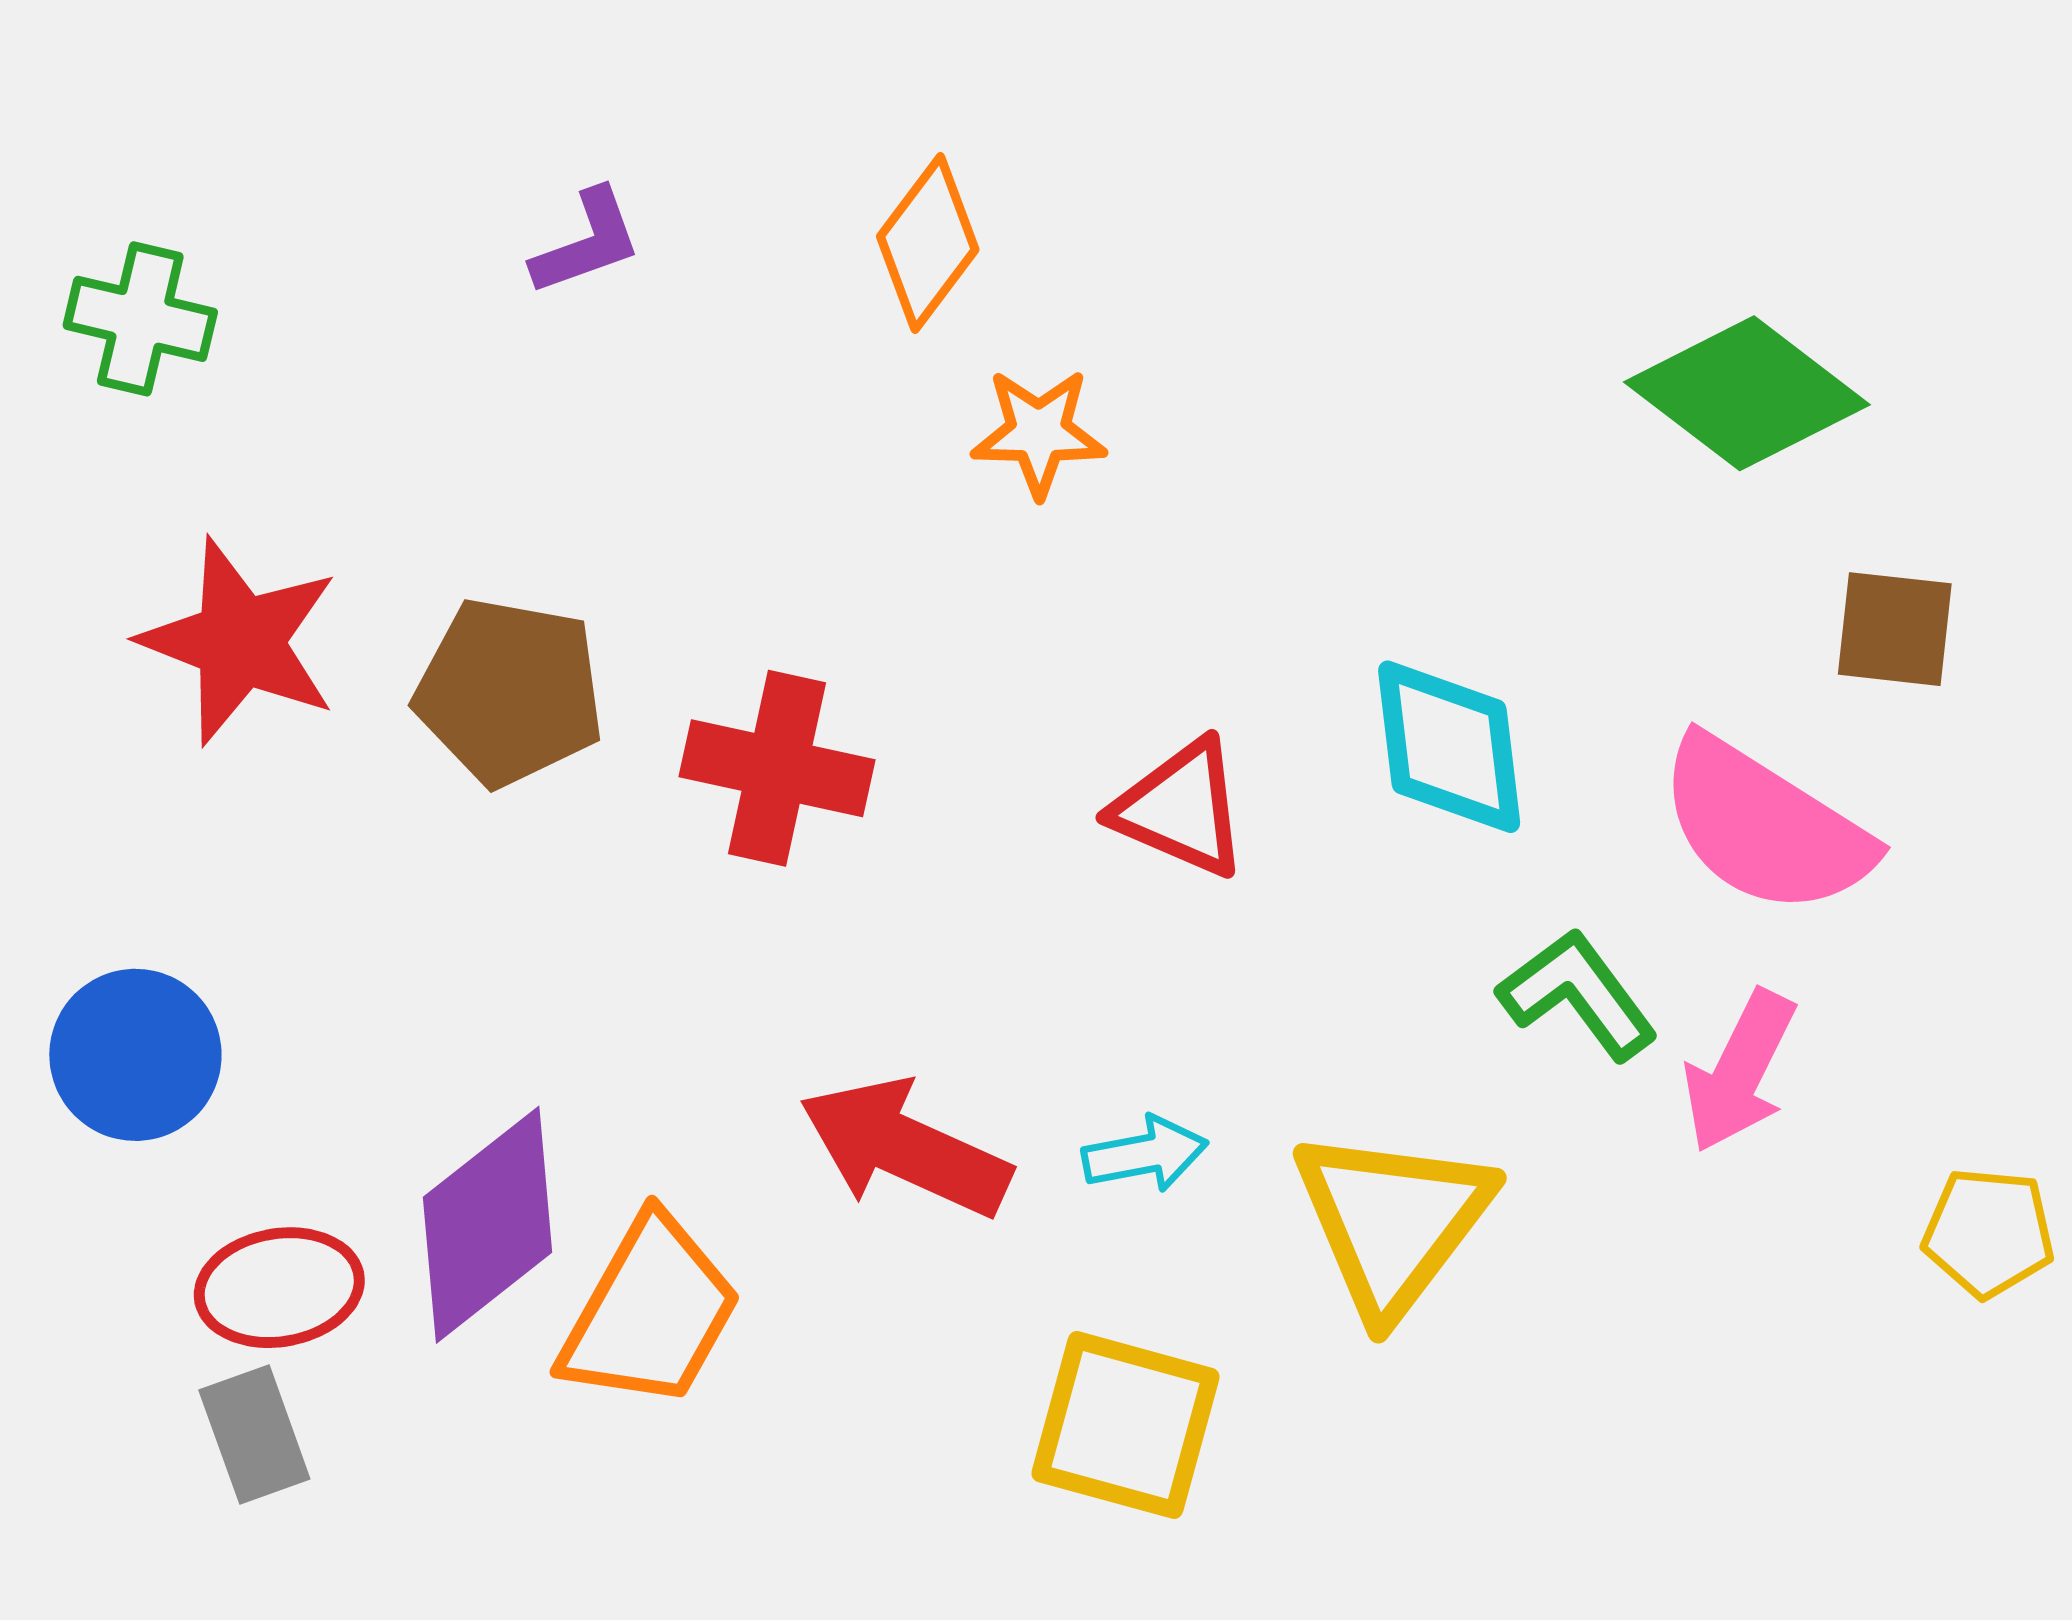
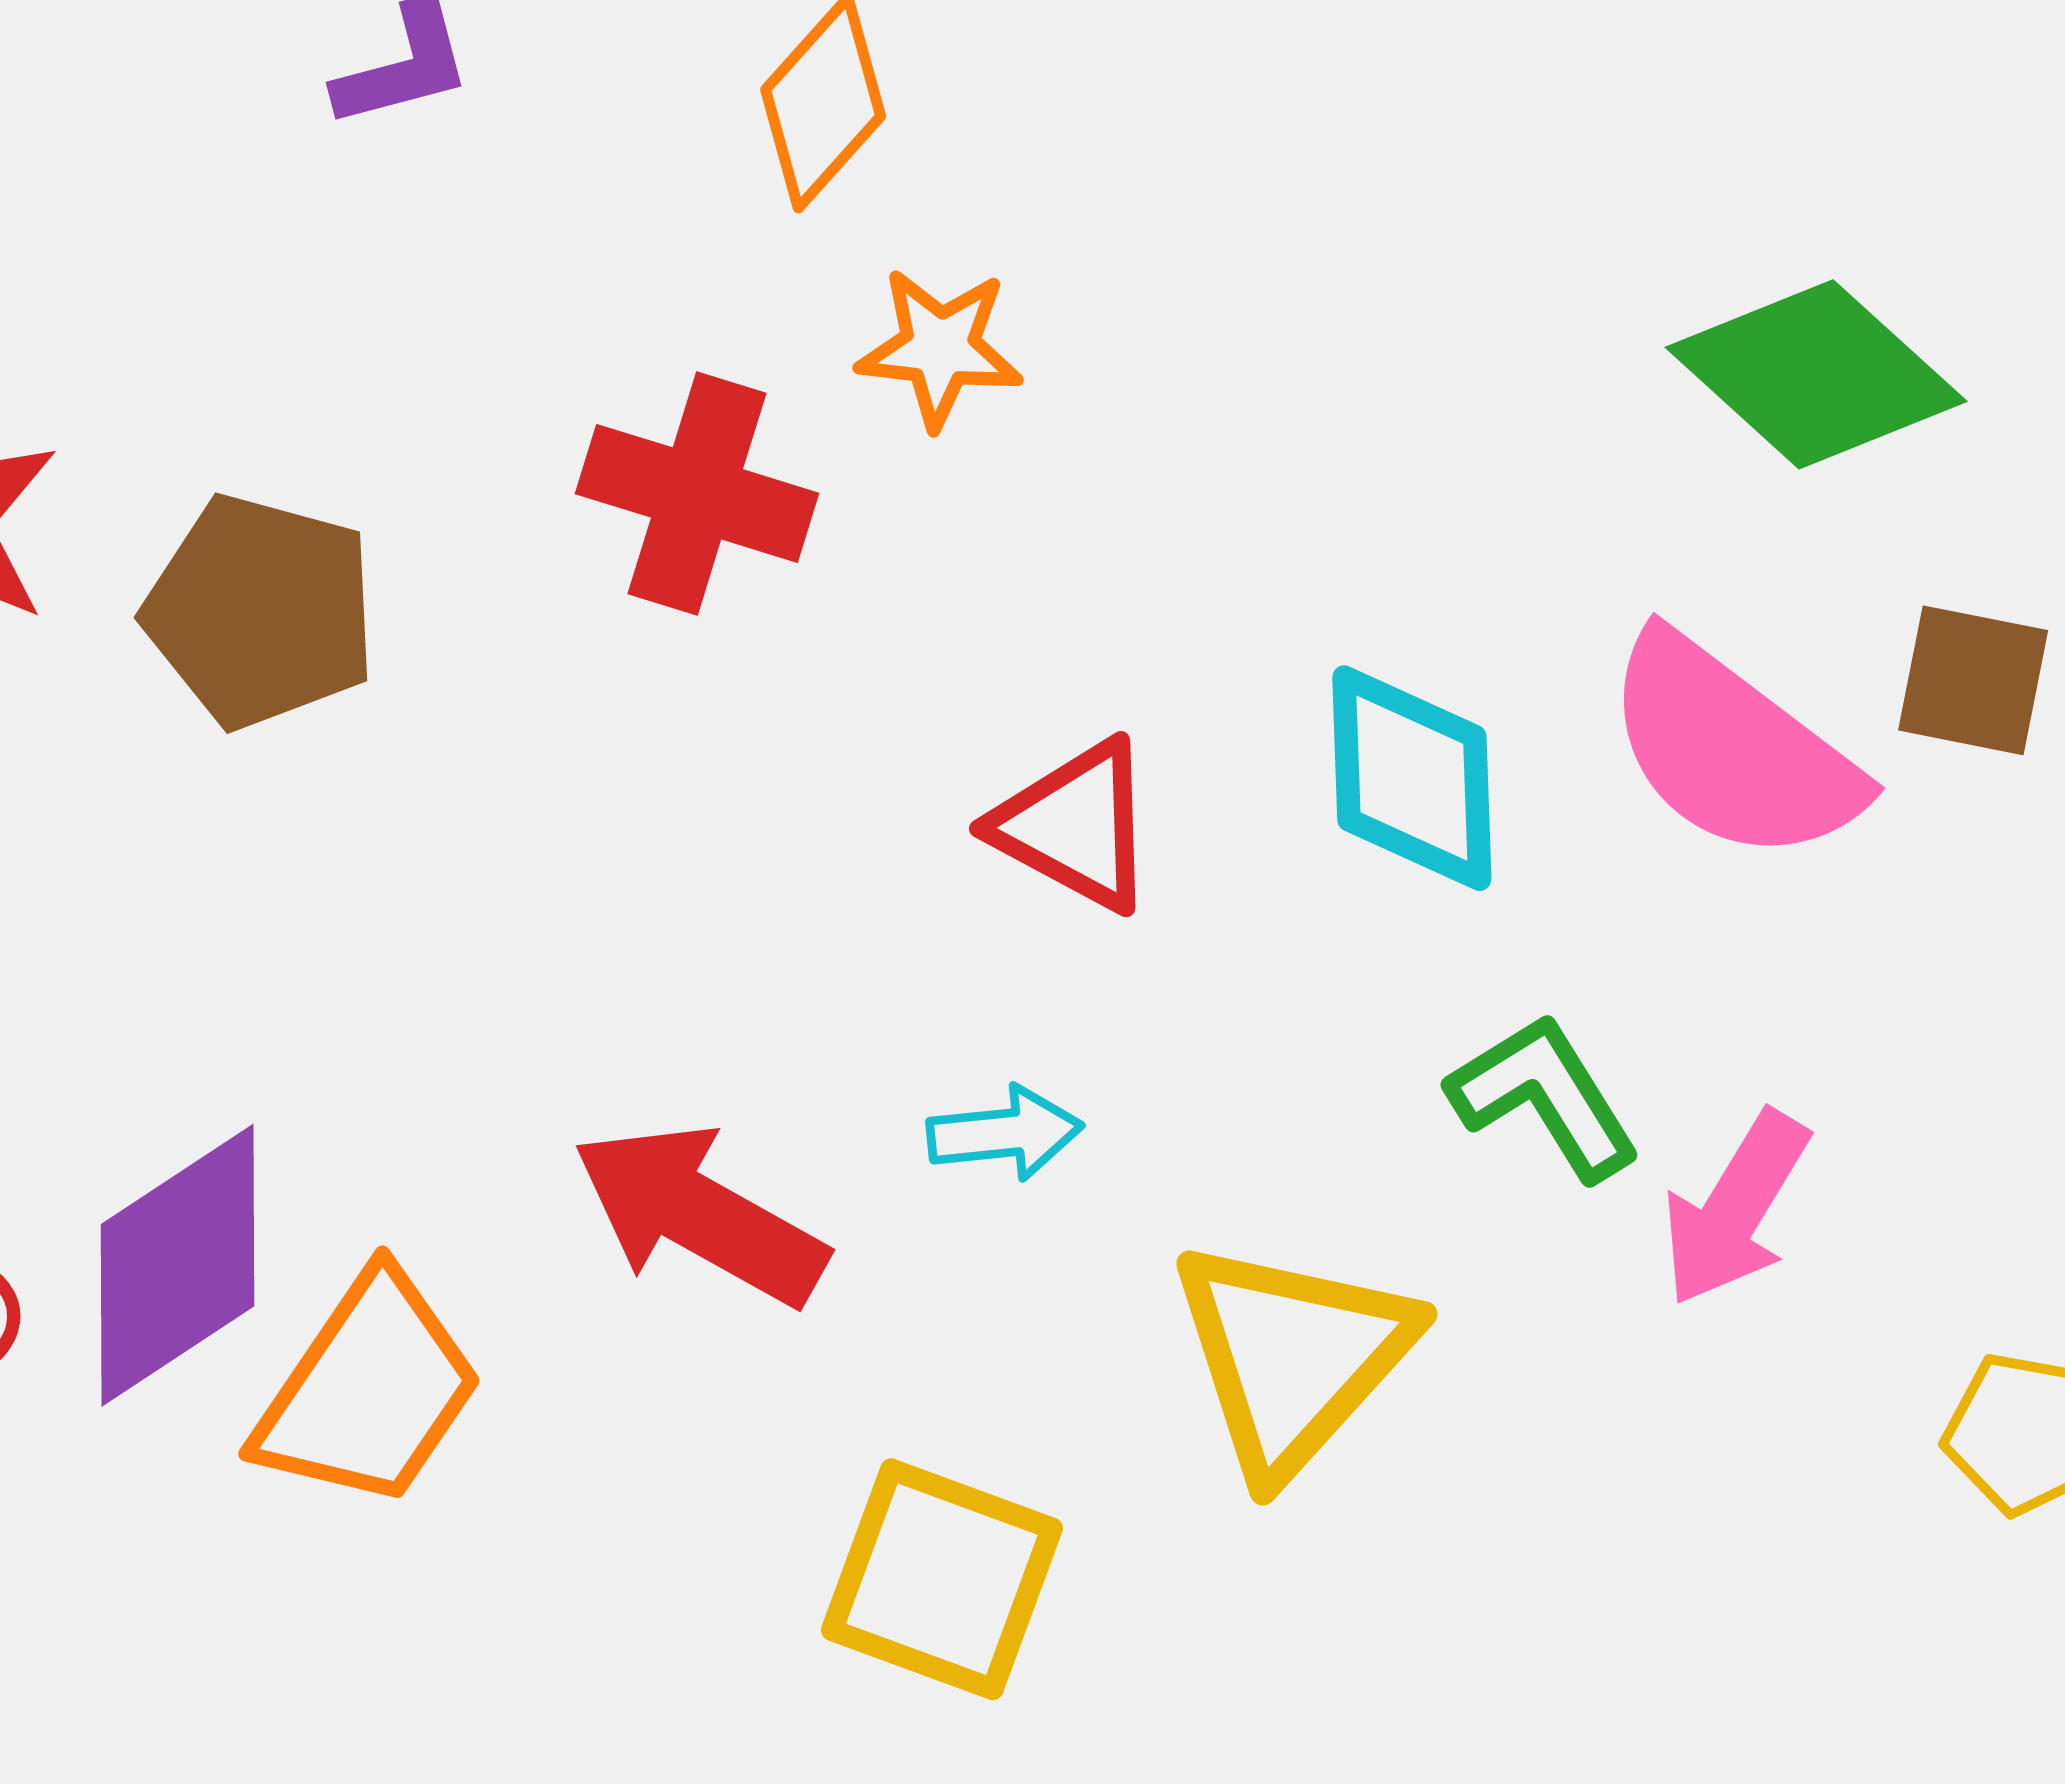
red cross: (777, 768) -> (697, 493), moved
pink semicircle: (1765, 826) -> (1732, 749), moved
cyan arrow: (1145, 1154) -> (1005, 1133), moved

